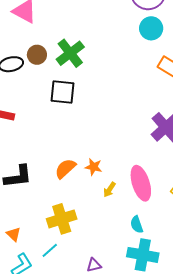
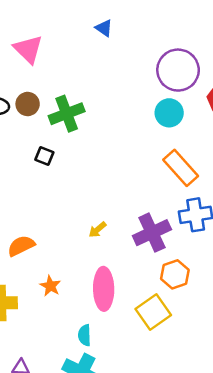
black square: (63, 92) -> (44, 156), size x0.6
orange star: (93, 167) -> (50, 286), moved
yellow arrow: (109, 190) -> (97, 230), moved

